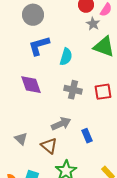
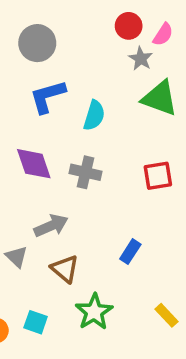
gray cross: (73, 90) -> (86, 172), moved
gray arrow: (61, 124) -> (51, 226), moved
blue rectangle: (87, 136) -> (130, 252), turned 56

